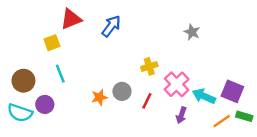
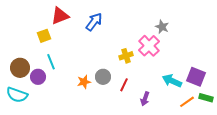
pink cross: (177, 84) -> (149, 46), moved
purple circle: (45, 104) -> (38, 77), moved
purple arrow: (181, 115) -> (145, 99), moved

